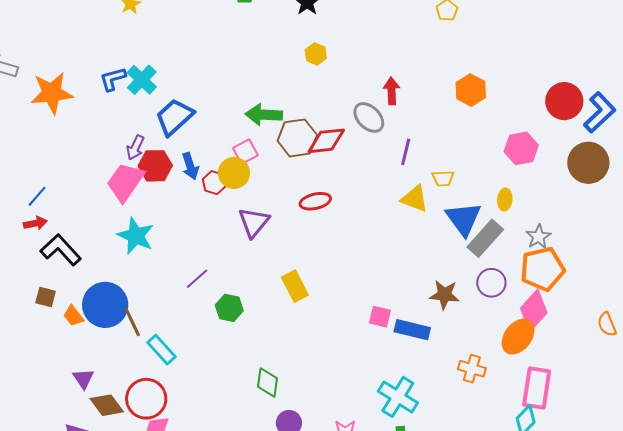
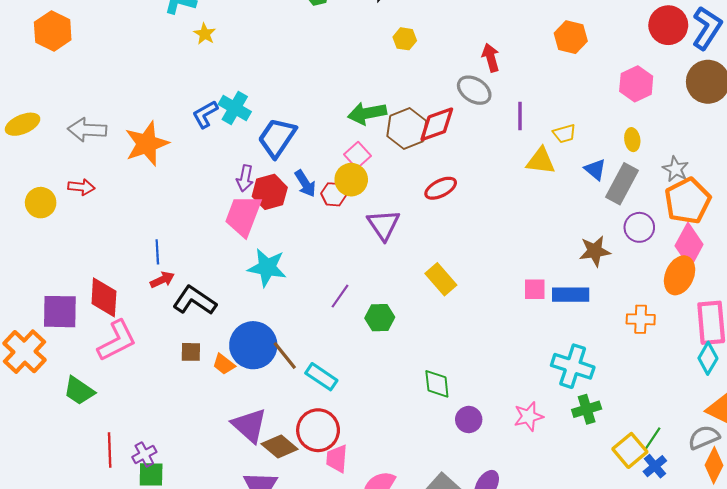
blue line: (37, 196) -> (157, 252), turned -30
blue triangle: (463, 219) -> (595, 169), size x0.6
purple triangle: (83, 379) -> (249, 425), size x1.6

